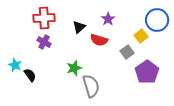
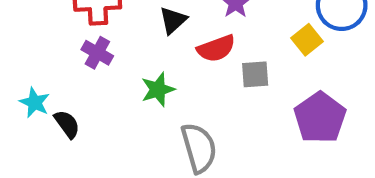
red semicircle: (99, 40) -> (216, 48), turned -36
gray square: (127, 52) -> (255, 74), moved, turned 32
green star: (74, 68) -> (158, 90), moved

